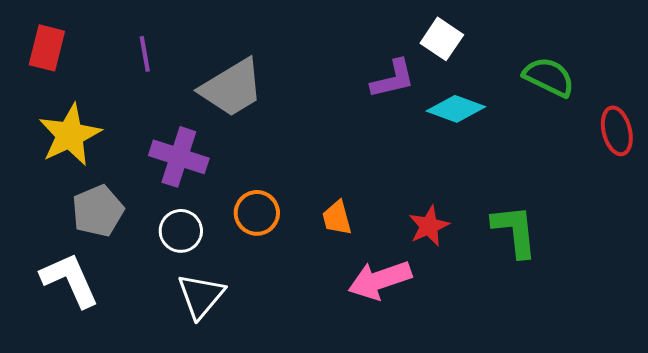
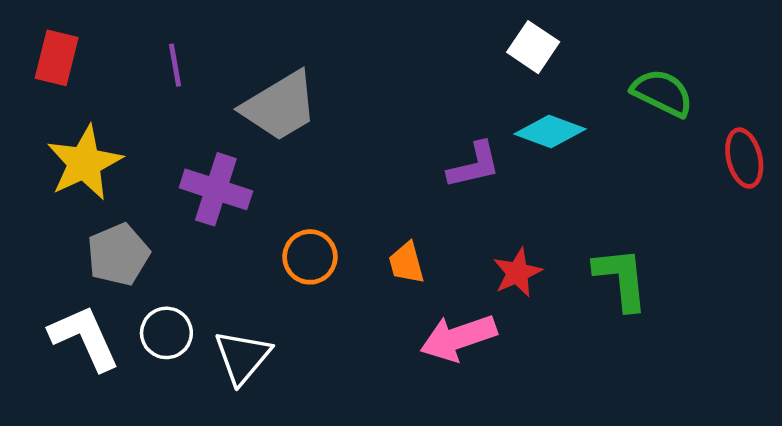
purple L-shape: (393, 79) -> (474, 165), moved
white circle: (181, 231) -> (166, 333), moved

